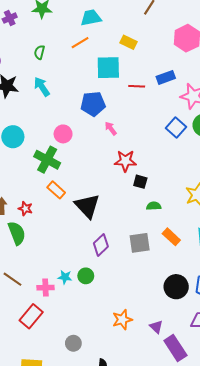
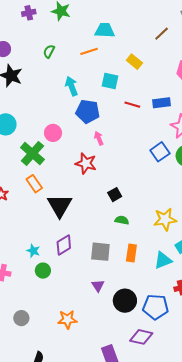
cyan square: (108, 68) -> (110, 81), size x0.7
cyan arrow: (42, 87) -> (71, 86), moved
red star: (125, 161) -> (86, 163), moved
black square: (140, 182) -> (115, 195), turned 32
orange rectangle: (171, 237) -> (131, 253), turned 42
cyan star: (65, 277) -> (33, 251), moved
purple triangle: (156, 327) -> (98, 286), moved
gray circle: (73, 343) -> (21, 318), moved

